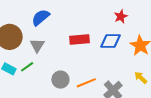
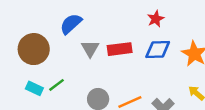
red star: (121, 16) -> (156, 19), moved
gray triangle: (37, 45) -> (90, 49), moved

